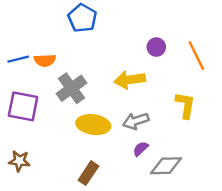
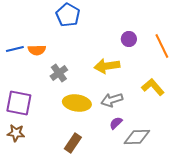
gray cross: (71, 88) -> (59, 73), size x0.7
yellow L-shape: (185, 105) -> (153, 87), turned -50
purple square: (23, 106) -> (19, 103), moved

